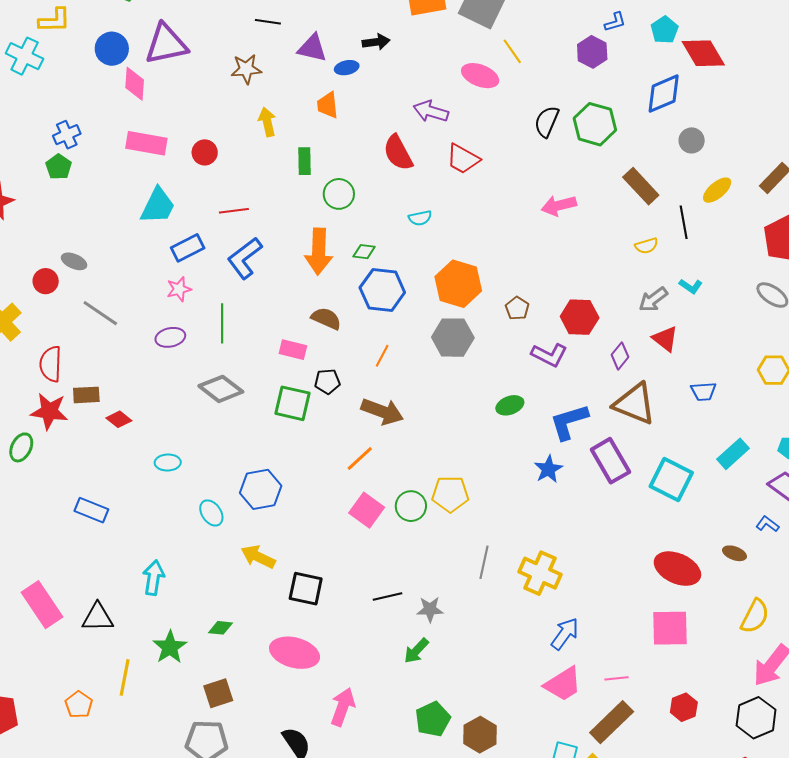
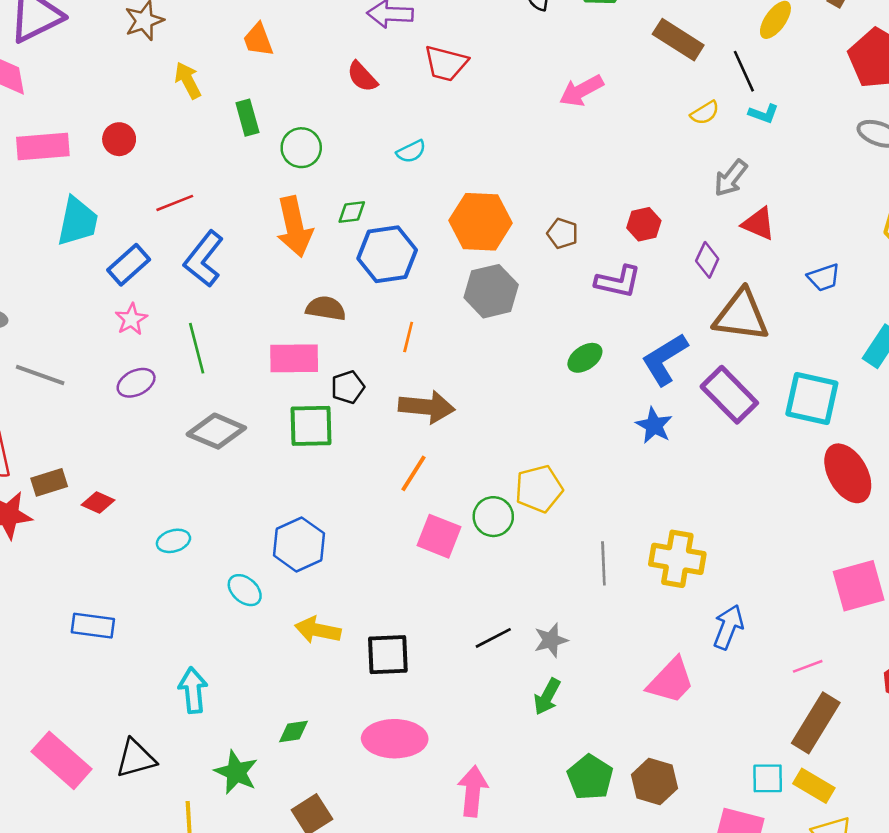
red semicircle: (398, 153) -> (362, 77), size x0.7
cyan L-shape: (691, 286) -> (764, 114), moved
red hexagon: (580, 317) -> (644, 224), size x0.7
pink rectangle: (293, 350) -> (294, 358), size x1.4
red ellipse: (677, 569) -> (848, 473), moved, turned 51
pink trapezoid: (563, 684) -> (671, 681), moved

